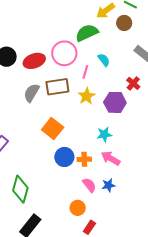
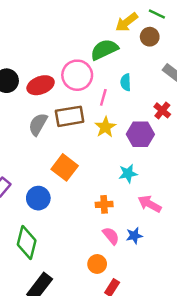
cyan semicircle: (104, 60) -> (126, 82), turned -144
blue circle: (64, 157) -> (38, 198), moved
pink arrow: (111, 158) -> (150, 204), moved

